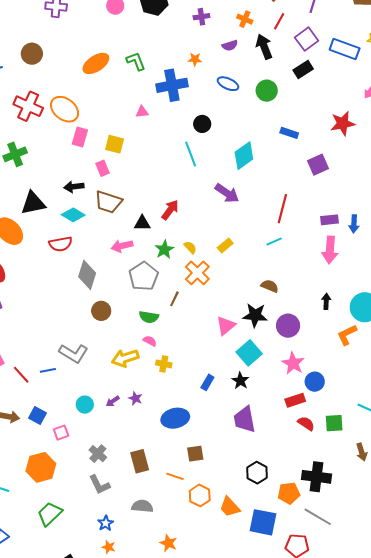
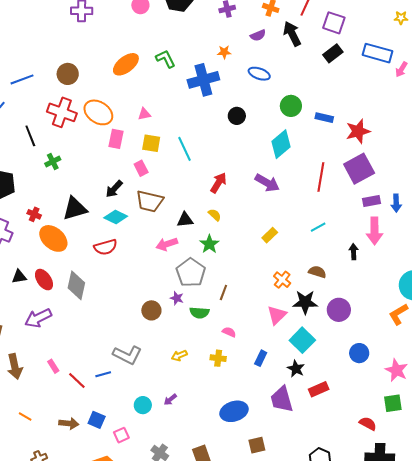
purple square: (307, 39) -> (334, 23), turned -30
blue rectangle: (345, 49) -> (377, 53), moved
brown circle: (32, 54) -> (68, 74), moved
green circle: (267, 91) -> (291, 106), moved
pink triangle: (142, 112) -> (144, 114), moved
red star: (343, 123) -> (358, 131), moved
green cross: (15, 154) -> (53, 162), size x0.7
cyan line: (191, 154) -> (184, 149), moved
purple square: (318, 165) -> (359, 169), moved, size x1.4
black arrow: (74, 187) -> (114, 189), turned -36
red line: (282, 209) -> (321, 177), moved
red arrow: (170, 210) -> (218, 183), moved
yellow semicircle: (190, 247) -> (215, 215), moved
orange cross: (197, 273) -> (282, 280), moved, size x0.7
gray diamond: (87, 275) -> (76, 285), moved
black arrow: (326, 301) -> (354, 252), moved
pink semicircle: (150, 341) -> (229, 332), moved
yellow arrow: (125, 358) -> (179, 356), size x0.6
pink star: (293, 363) -> (396, 370), moved
blue rectangle: (207, 382) -> (261, 358), moved
blue circle: (315, 382) -> (359, 353), moved
purple star: (135, 398) -> (177, 298), moved
red rectangle: (295, 400) -> (319, 389), moved
purple trapezoid: (245, 419) -> (282, 399), moved
red semicircle: (306, 423) -> (368, 424), moved

